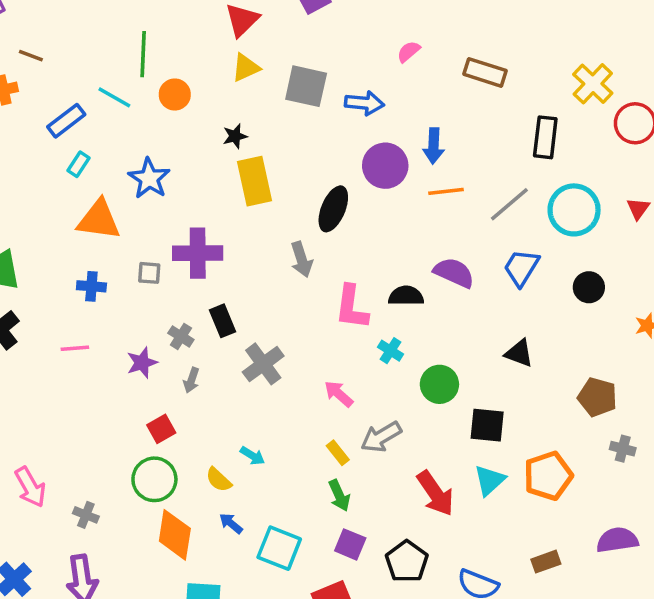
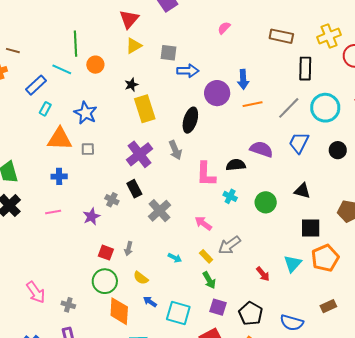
brown rectangle: (485, 72) -> (281, 36), moved
yellow cross: (593, 84) -> (329, 36), turned 30
gray square: (306, 86) -> (168, 53), size x0.7
blue arrow: (364, 103) -> (188, 71), moved
purple cross: (198, 253) -> (139, 154), moved, turned -32
gray square: (149, 273) -> (88, 149), moved
gray arrow: (191, 380) -> (129, 249), moved
green circle: (439, 384) -> (266, 202), moved
black square: (487, 425) -> (311, 228), moved
red square: (161, 429) -> (106, 253), turned -35
cyan arrow: (252, 456) -> (175, 258), moved
red arrow: (435, 493) -> (263, 274), size x0.6

